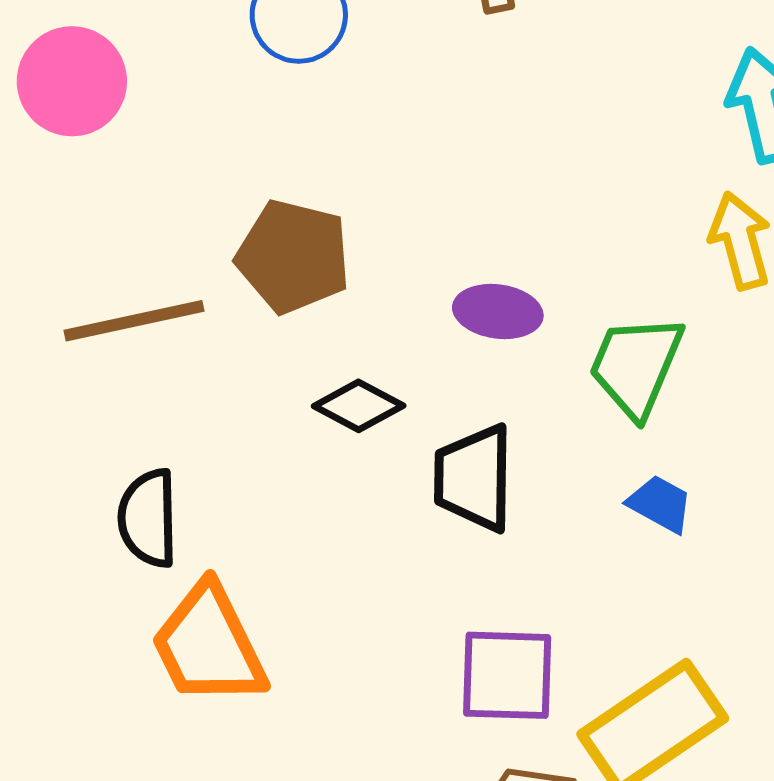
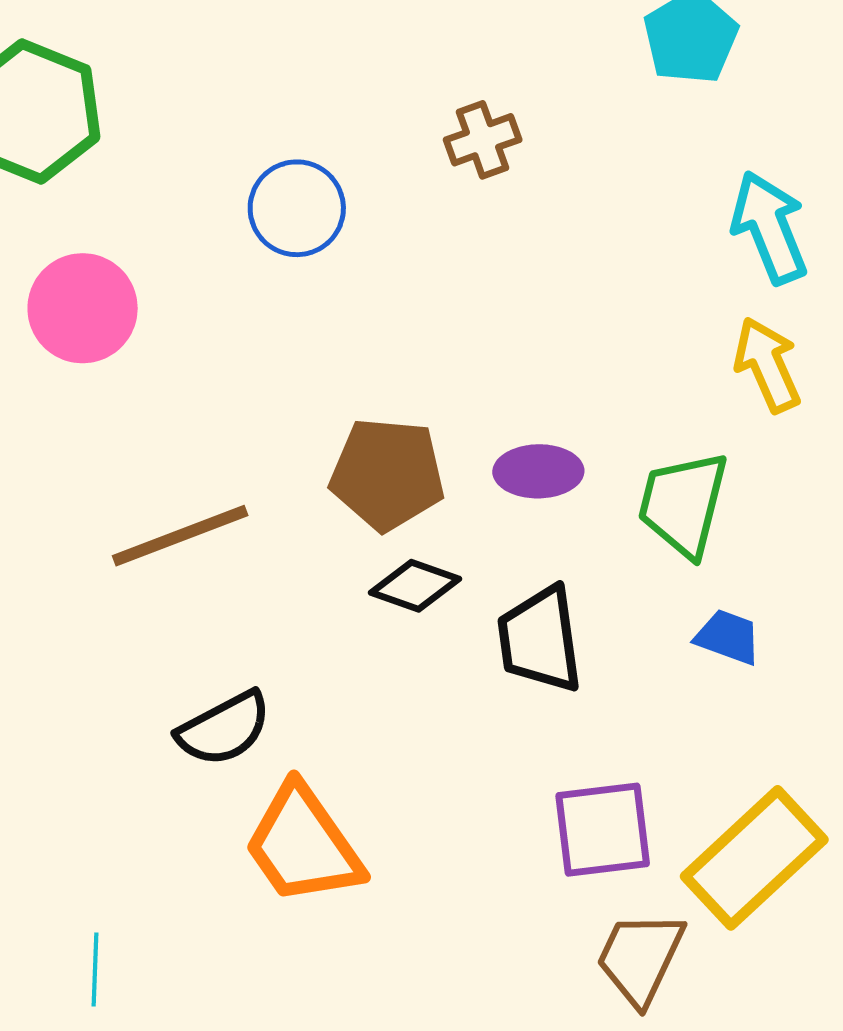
brown pentagon: (293, 257) -> (387, 474), moved
black semicircle: (148, 518) -> (224, 729), turned -108

